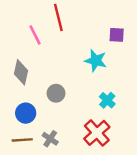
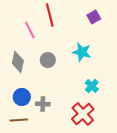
purple square: (117, 35) -> (94, 17), moved, turned -32
gray circle: (56, 93) -> (48, 60), moved
gray cross: (50, 139) -> (43, 104), moved, turned -32

